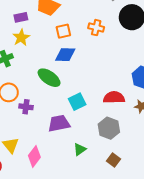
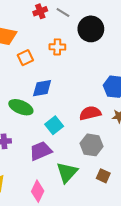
blue diamond: (65, 55) -> (42, 88), moved
green triangle: (80, 149) -> (67, 172), size x1.6
pink diamond: (34, 156) -> (38, 191), moved

